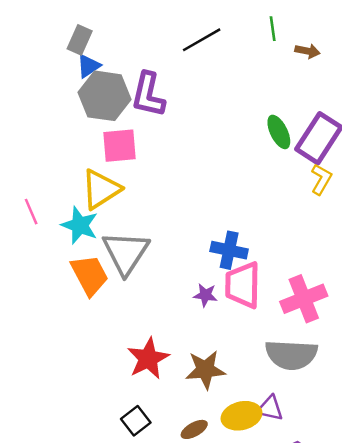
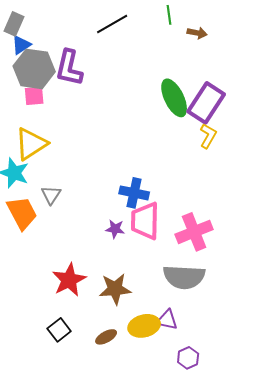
green ellipse: (279, 132) -> (174, 98), size x1.4
pink square: (120, 146) -> (34, 96), moved, size x0.7
gray triangle: (126, 253) -> (51, 195), size x0.5

